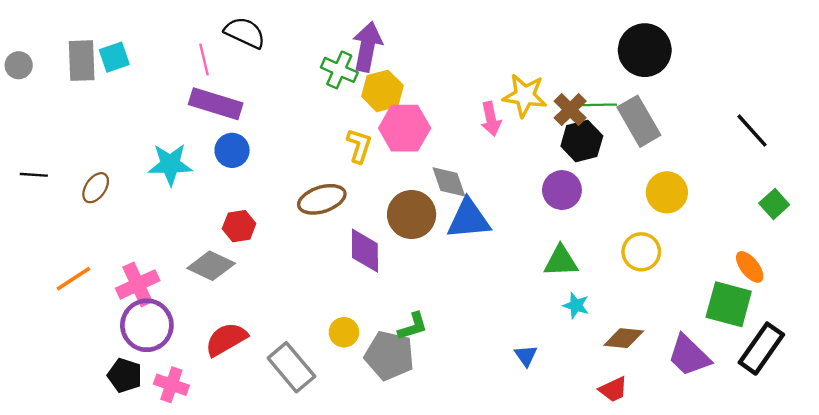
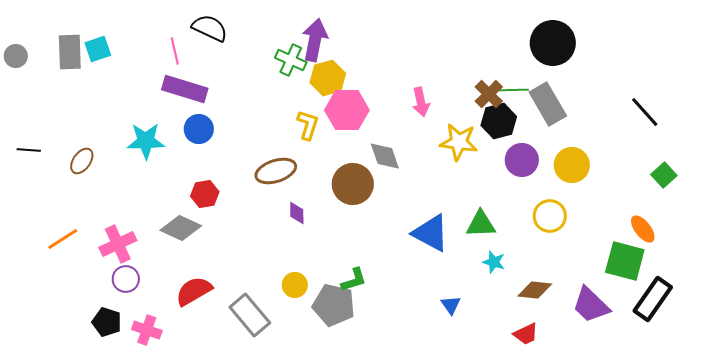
yellow star: (525, 96) -> (459, 142), moved
purple circle: (562, 190) -> (522, 160), moved
blue triangle: (469, 219) -> (431, 233), moved, turned 33
purple diamond: (365, 251) -> (297, 213), moved, size x0.6
purple circle: (147, 325) -> (126, 279), size x0.6

